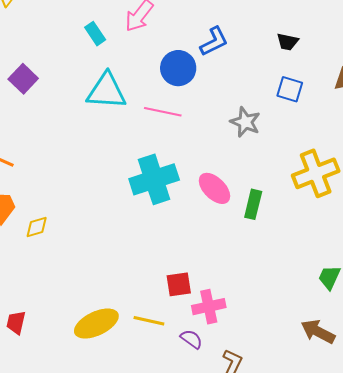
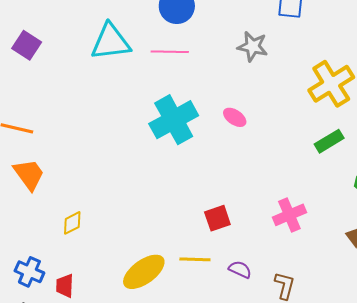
pink ellipse: (214, 188) -> (235, 117), size x0.7
green rectangle: (253, 204) -> (329, 141), moved, turned 56
yellow diamond: (37, 227) -> (72, 223), moved
pink cross: (209, 307) -> (289, 215), moved

